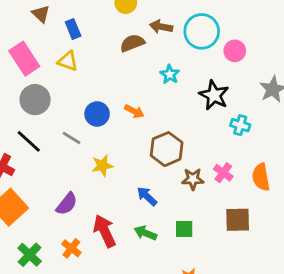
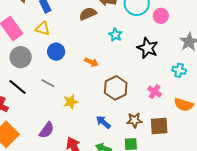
blue circle: (97, 114) -> (56, 52), moved
cyan cross: (240, 125) -> (179, 70), moved
pink cross: (223, 173) -> (155, 92), moved
orange semicircle: (261, 177) -> (184, 105), turned -60
brown star: (193, 179) -> (134, 120), moved
brown square: (238, 220) -> (159, 126), moved

